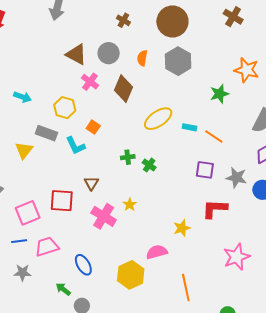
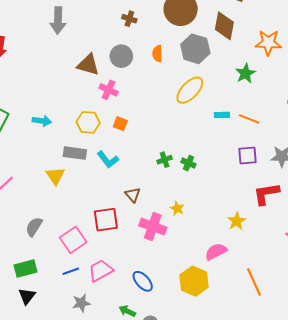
brown diamond: (124, 89) -> (224, 26), moved
yellow ellipse: (158, 119) -> (190, 90), moved
orange square: (93, 127) -> (120, 124), moved

